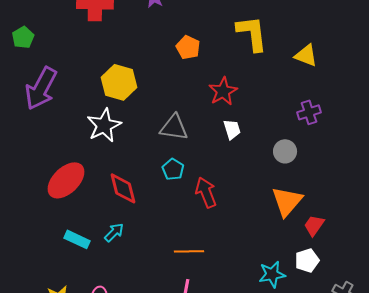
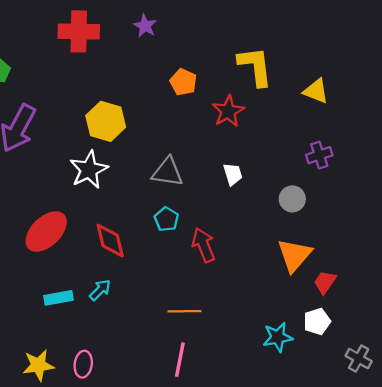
red star: (223, 91) -> (228, 111), moved
cyan rectangle: (77, 239) -> (59, 298), turned -35

